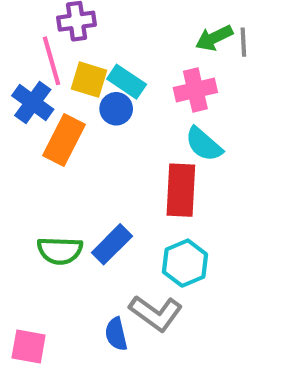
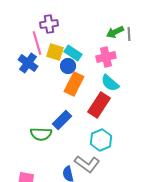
orange rectangle: (64, 140) -> (74, 84), moved
red rectangle: (181, 190) -> (99, 105), turned 30
blue rectangle: (112, 244) -> (62, 120), moved

